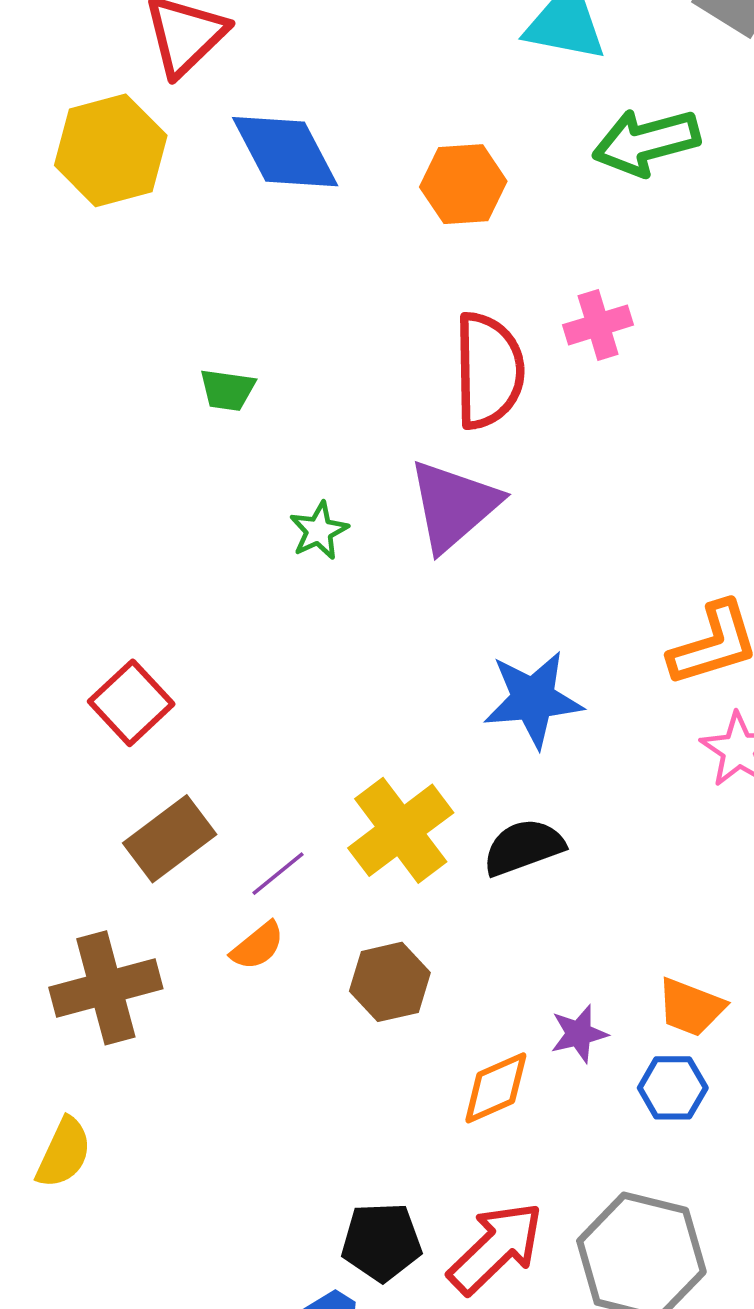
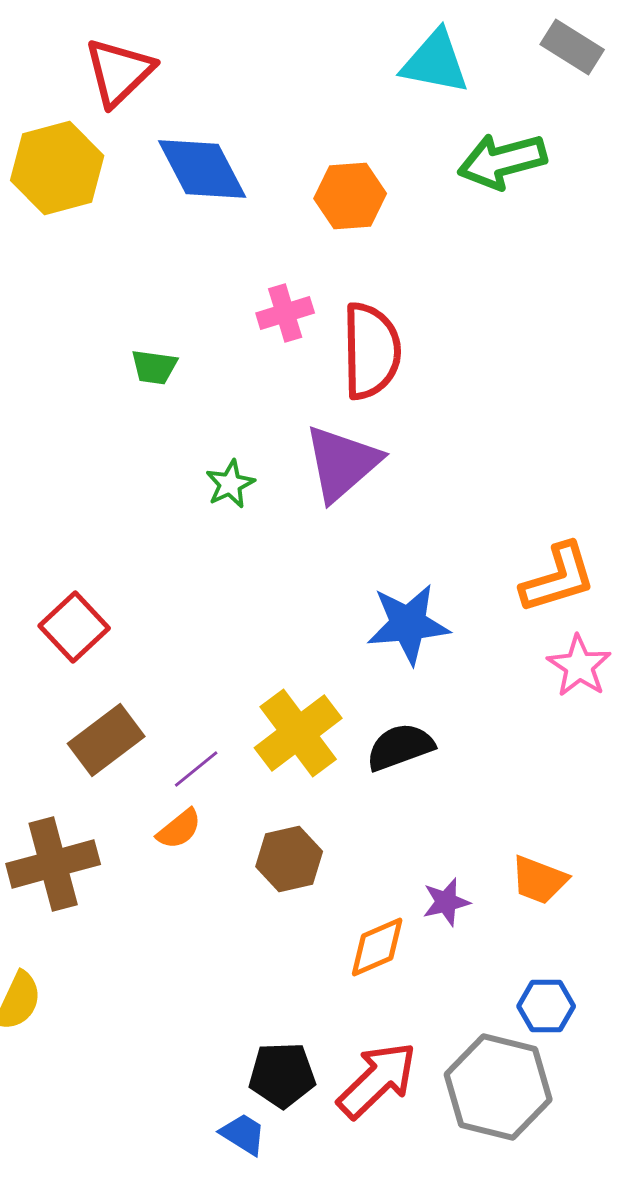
pink cross: (598, 325) -> (285, 313), moved
blue hexagon: (673, 1088) -> (546, 1006), moved

